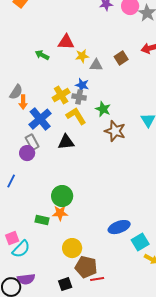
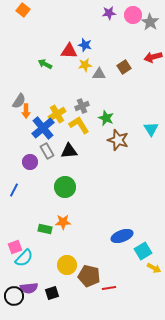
blue star: (82, 85) -> (85, 45), moved
yellow cross: (61, 95) -> (57, 114), moved
gray cross: (79, 97) -> (82, 106), turned -32
gray rectangle: (32, 142) -> (47, 151), moved
green circle: (62, 196) -> (65, 187), moved
yellow circle: (72, 248) -> (67, 265), moved
red line: (97, 279) -> (109, 288), moved
black square: (65, 284) -> (52, 293), moved

